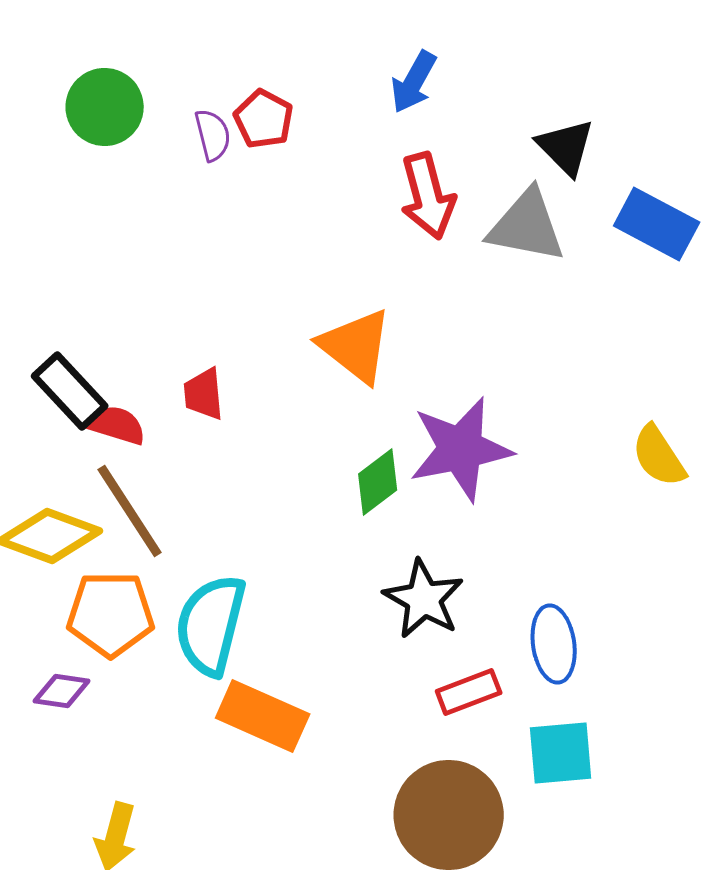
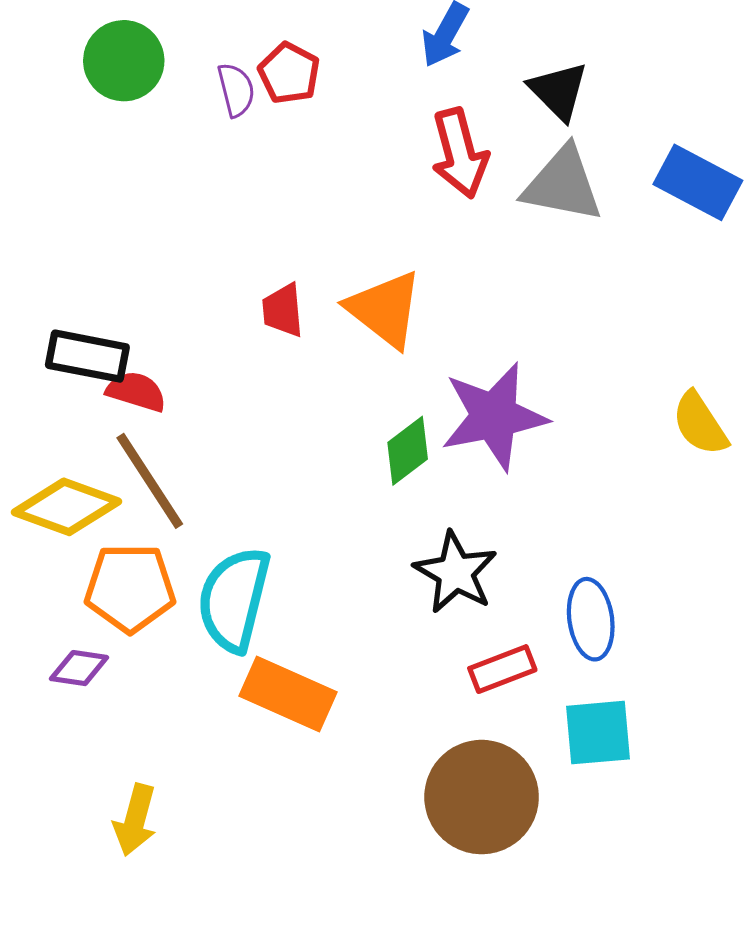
black triangle: (566, 147) -> (558, 91), moved
black rectangle: (70, 391) -> (87, 356), turned -36
red trapezoid: (204, 394) -> (283, 310), moved

